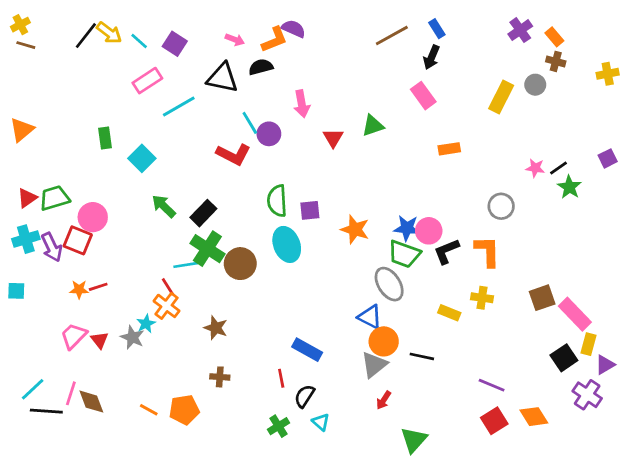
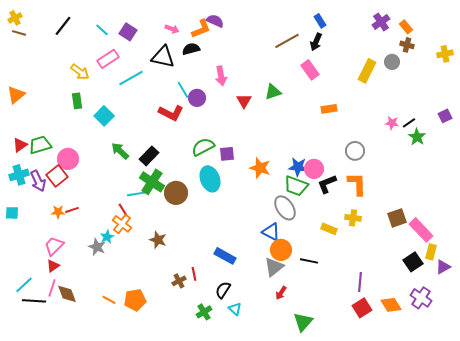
yellow arrow: (109, 33) -> (80, 72), moved
brown line: (392, 36) -> (287, 41), moved
green semicircle: (277, 201) -> (203, 147), turned 65
gray circle: (501, 206) -> (355, 151), moved
red square: (78, 240) -> (57, 176), turned 30
red triangle: (100, 340) -> (53, 266), moved, turned 32
brown cross: (220, 377) -> (179, 281), moved, turned -32
red line: (281, 378) -> (194, 274), moved
purple line: (492, 385) -> (360, 282), turned 72
purple cross: (587, 395) -> (421, 298), moved

